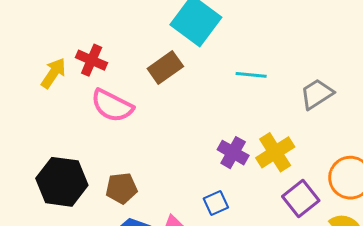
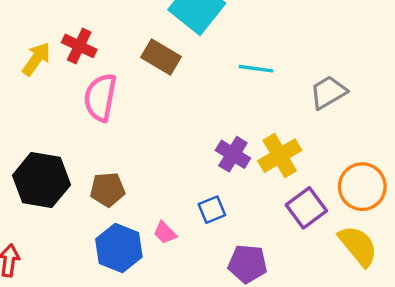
brown rectangle: (165, 68) -> (161, 57), turned 64
pink semicircle: (112, 106) -> (100, 97), turned 72

